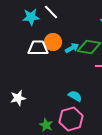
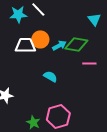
cyan semicircle: (75, 96) -> (50, 76), moved

